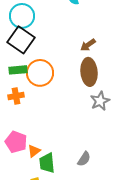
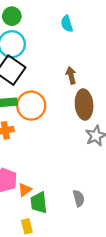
brown arrow: (88, 45) -> (71, 75), moved, turned 112
gray semicircle: (84, 159) -> (79, 198), turned -49

